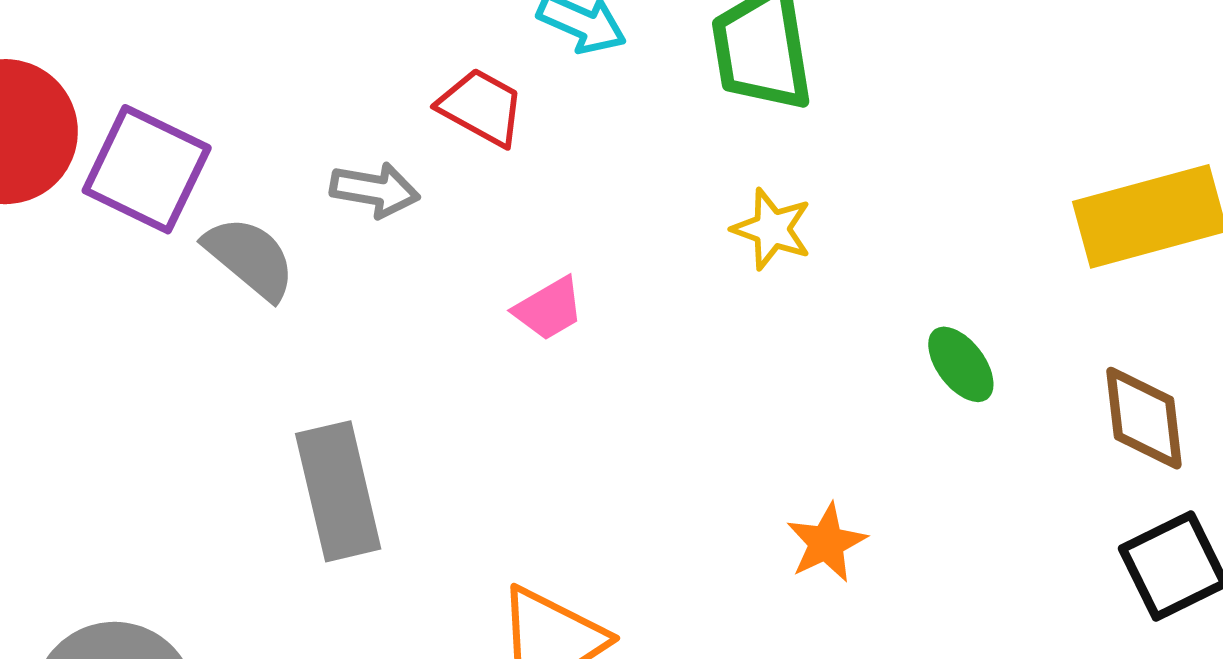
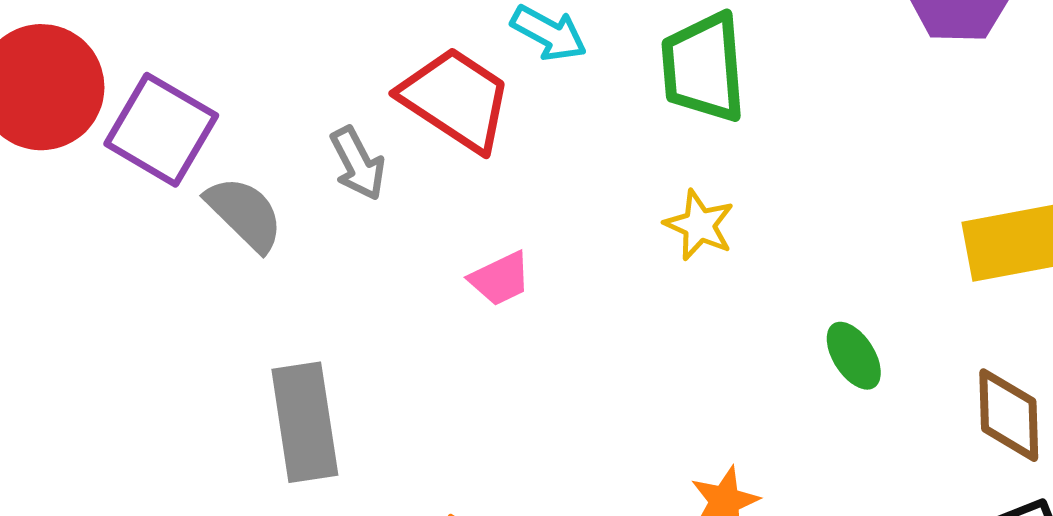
red trapezoid: (481, 107) -> (456, 99), size x1.5
gray arrow: (375, 190) -> (358, 163), turned 48

